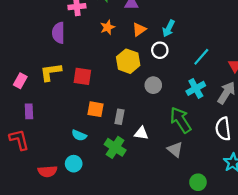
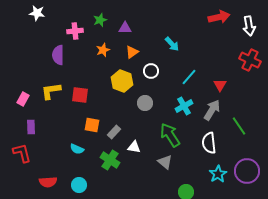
cyan arrow: (169, 28) -> (172, 44), moved, turned -70
gray rectangle: (119, 117) -> (114, 132), turned 32
cyan circle: (74, 164) -> (79, 185), moved

